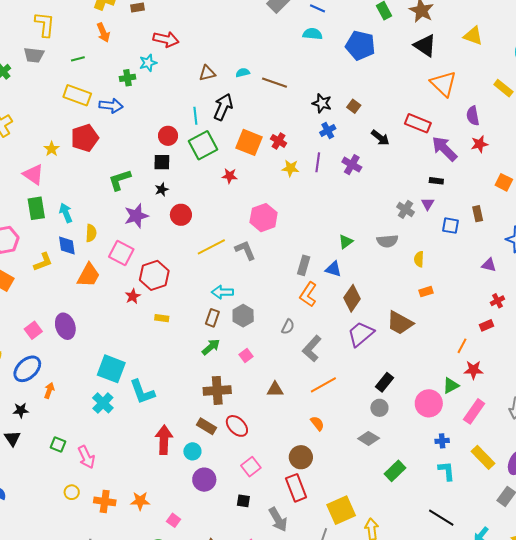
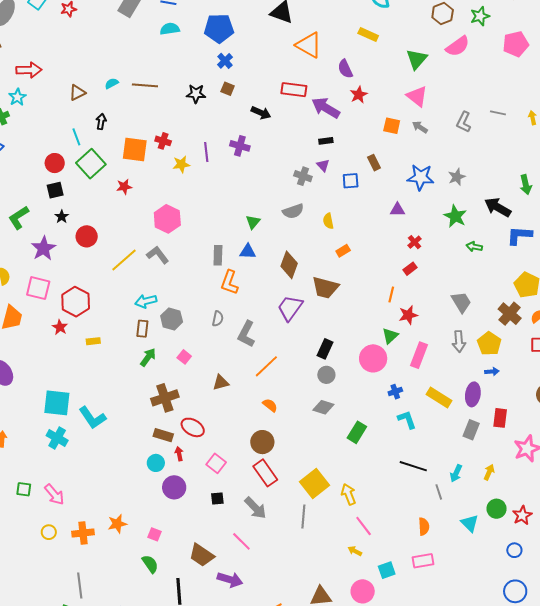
black arrow: (223, 107) -> (101, 122), size x0.6
blue cross: (328, 130) -> (225, 61), moved
brown diamond: (352, 298) -> (289, 265), moved
red arrow: (164, 440) -> (179, 454), moved, size x0.5

